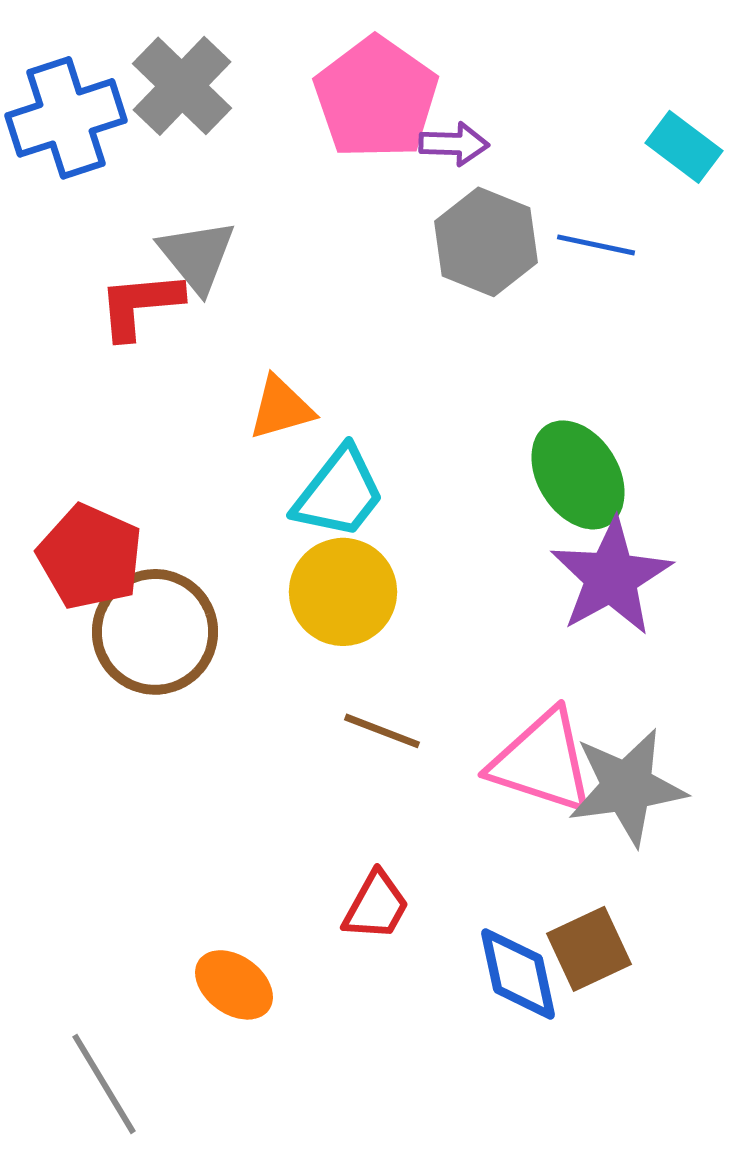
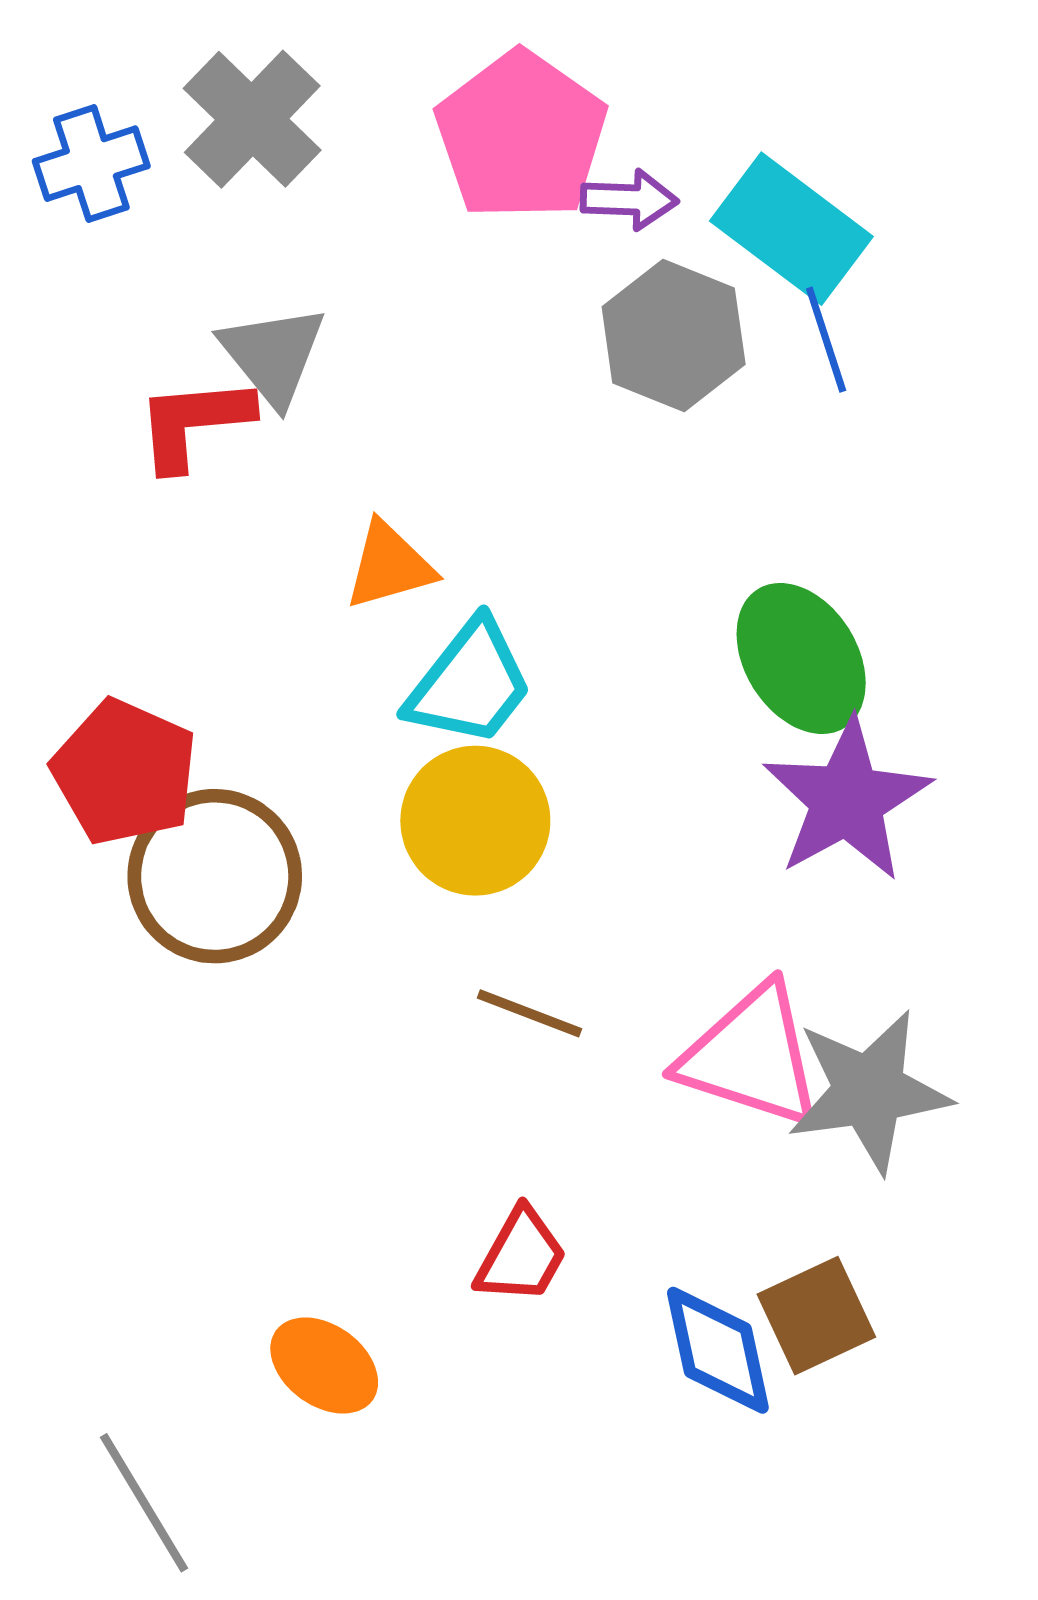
blue cross: (66, 118) -> (91, 164), size x0.7
cyan rectangle: (684, 147) -> (791, 229), moved, size x1.5
blue line: (596, 245) -> (826, 340), turned 60

